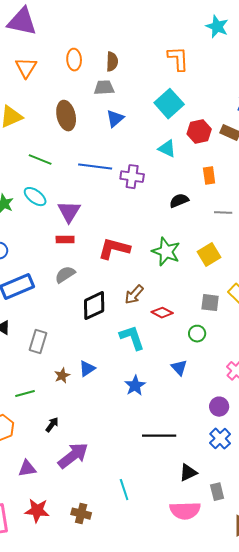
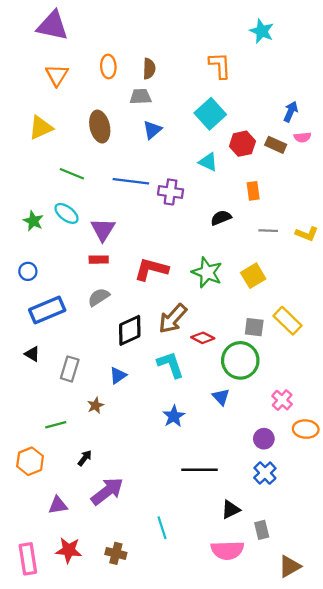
brown arrow: (134, 295) -> (173, 319), size x1.4
green circle: (197, 334) -> (240, 360), size x2.0
blue triangle: (87, 369) -> (118, 375), moved

